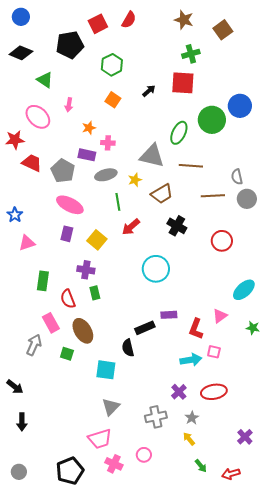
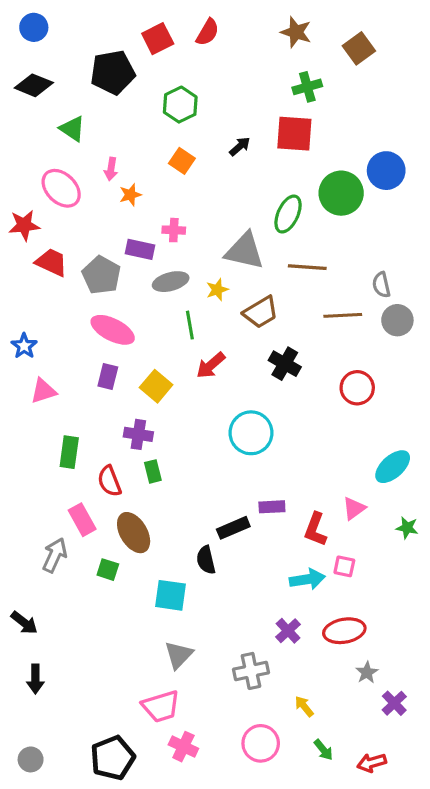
orange star: (89, 128) -> (130, 195), moved
gray star: (192, 418) -> (367, 673), moved
pink circle: (144, 455) -> (261, 743), moved, size x1.5

